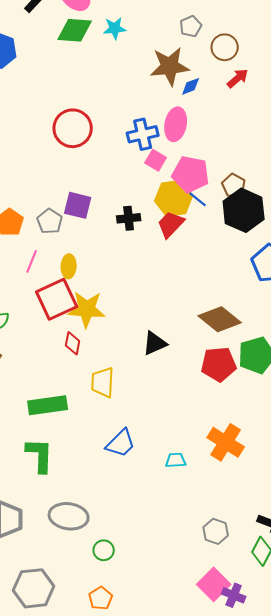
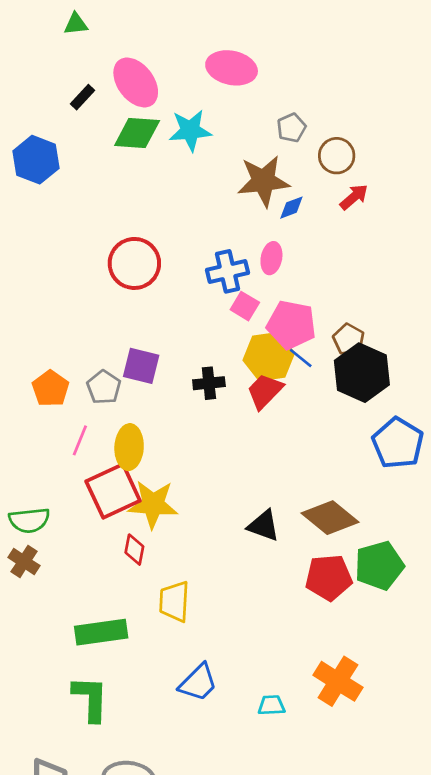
cyan star: (115, 28) -> (190, 130), size x1.4
pink ellipse: (176, 124) -> (271, 258), size x0.7
yellow ellipse: (69, 266) -> (129, 447), size x1.4
black triangle: (155, 343) -> (263, 526), moved, turned 44

